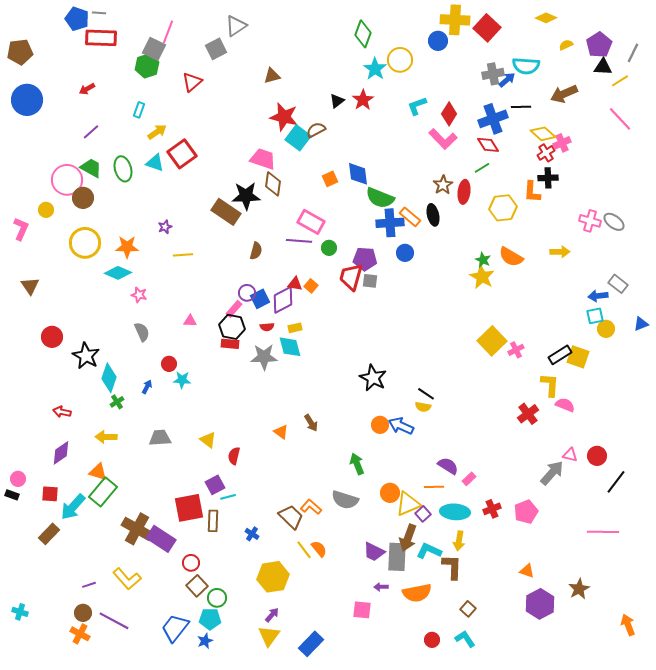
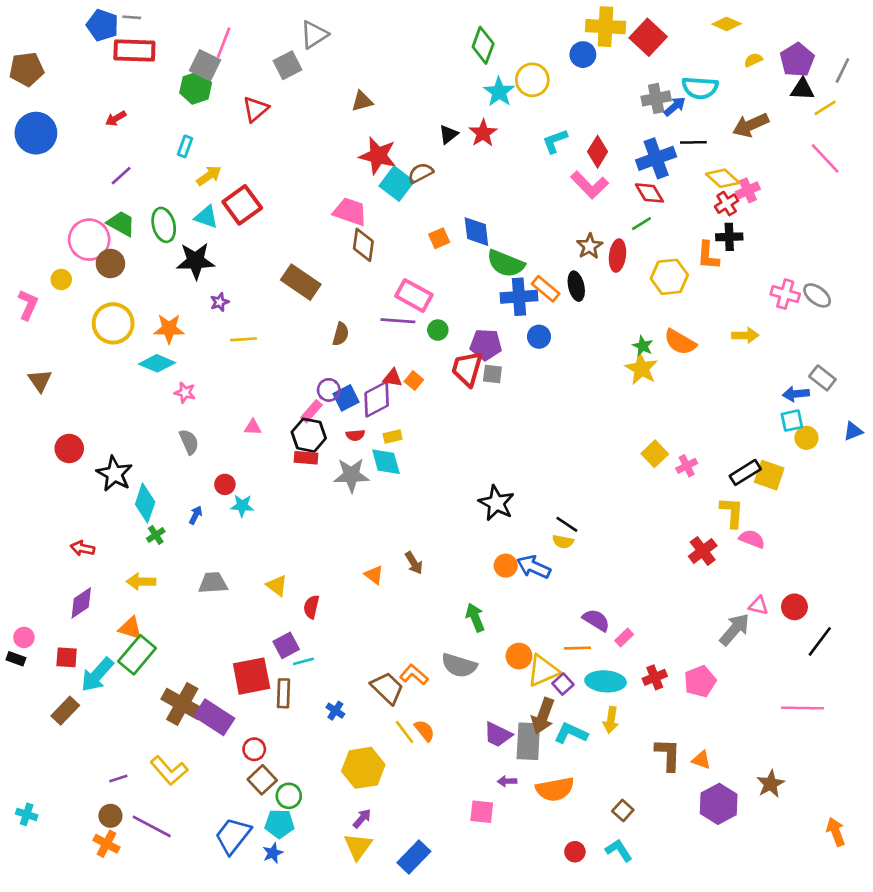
black star: (246, 196) -> (196, 261), moved
yellow square: (492, 341) -> (655, 454), size x0.7
brown L-shape: (452, 567) -> (668, 755), moved

